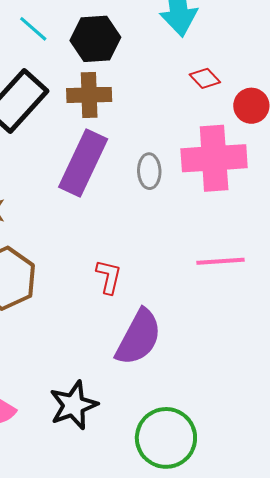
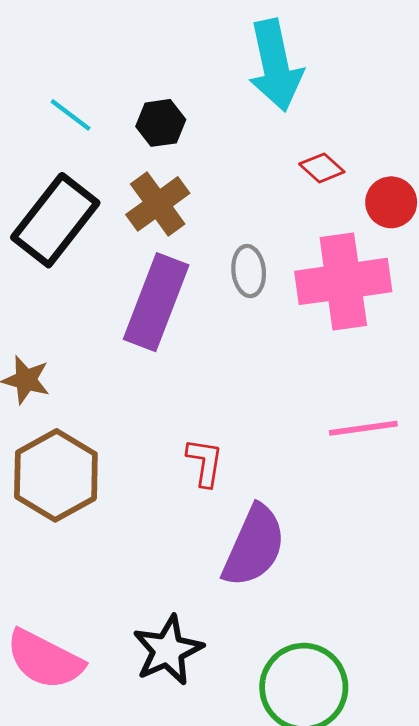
black hexagon: (95, 39) -> (161, 123), size x0.7
brown cross: (89, 95) -> (158, 204), turned -30
gray ellipse: (149, 171) -> (249, 271), moved

